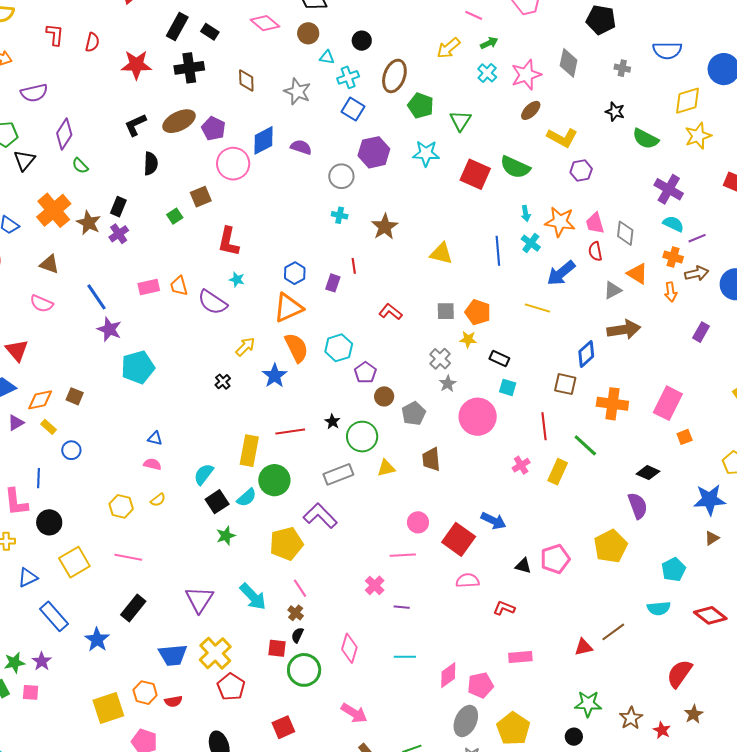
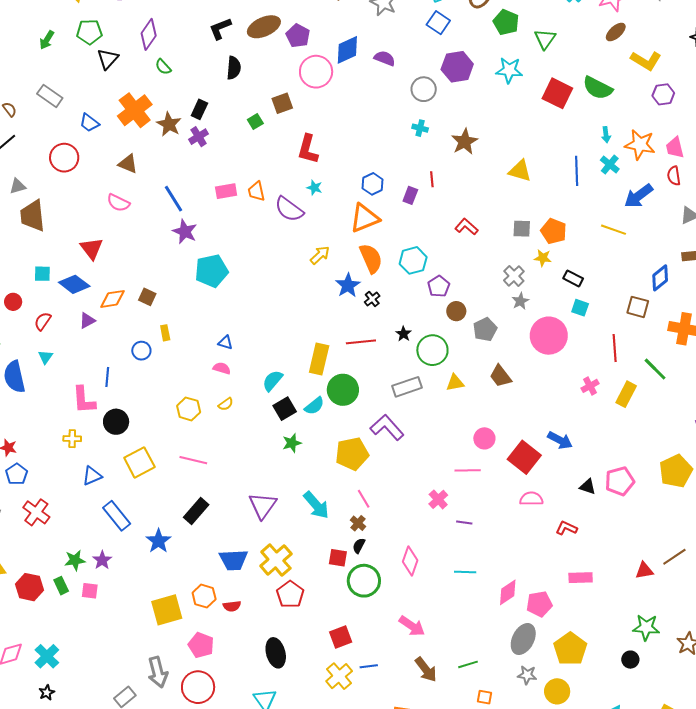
black cross: (223, 382) -> (372, 299), moved
yellow rectangle: (49, 427) -> (165, 333), moved, turned 35
brown trapezoid: (431, 459) -> (500, 376), turned -35

